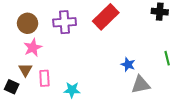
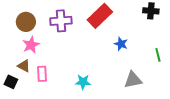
blue star: (128, 65) -> (121, 44), moved
brown triangle: (25, 70) -> (24, 66), turned -32
cyan star: (72, 90) -> (83, 82), moved

